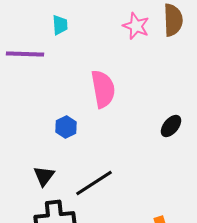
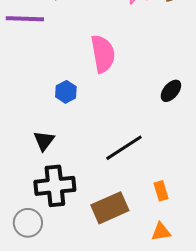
black line: (94, 183) -> (124, 148), moved

